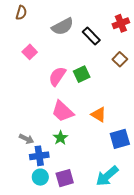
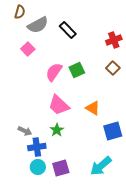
red cross: (121, 23) -> (114, 40), moved
gray semicircle: (63, 26) -> (38, 25), moved
black rectangle: (91, 36) -> (68, 30), moved
brown square: (120, 59) -> (113, 68), moved

